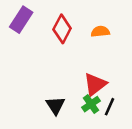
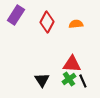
red triangle: (95, 84) -> (72, 64), turned 42
black line: (110, 107) -> (83, 81), turned -48

